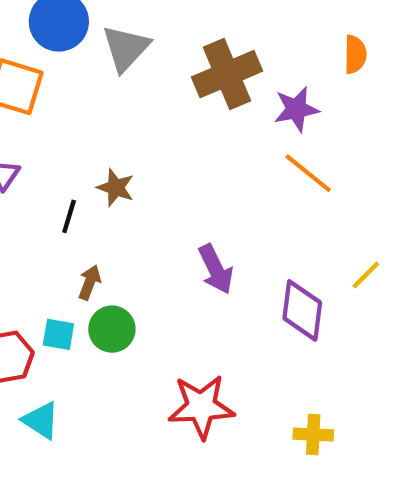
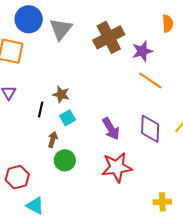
purple diamond: (302, 310) -> (150, 129), moved
cyan square: (58, 334) -> (68, 118), moved, turned -35
red star: (201, 407) -> (117, 167), moved

